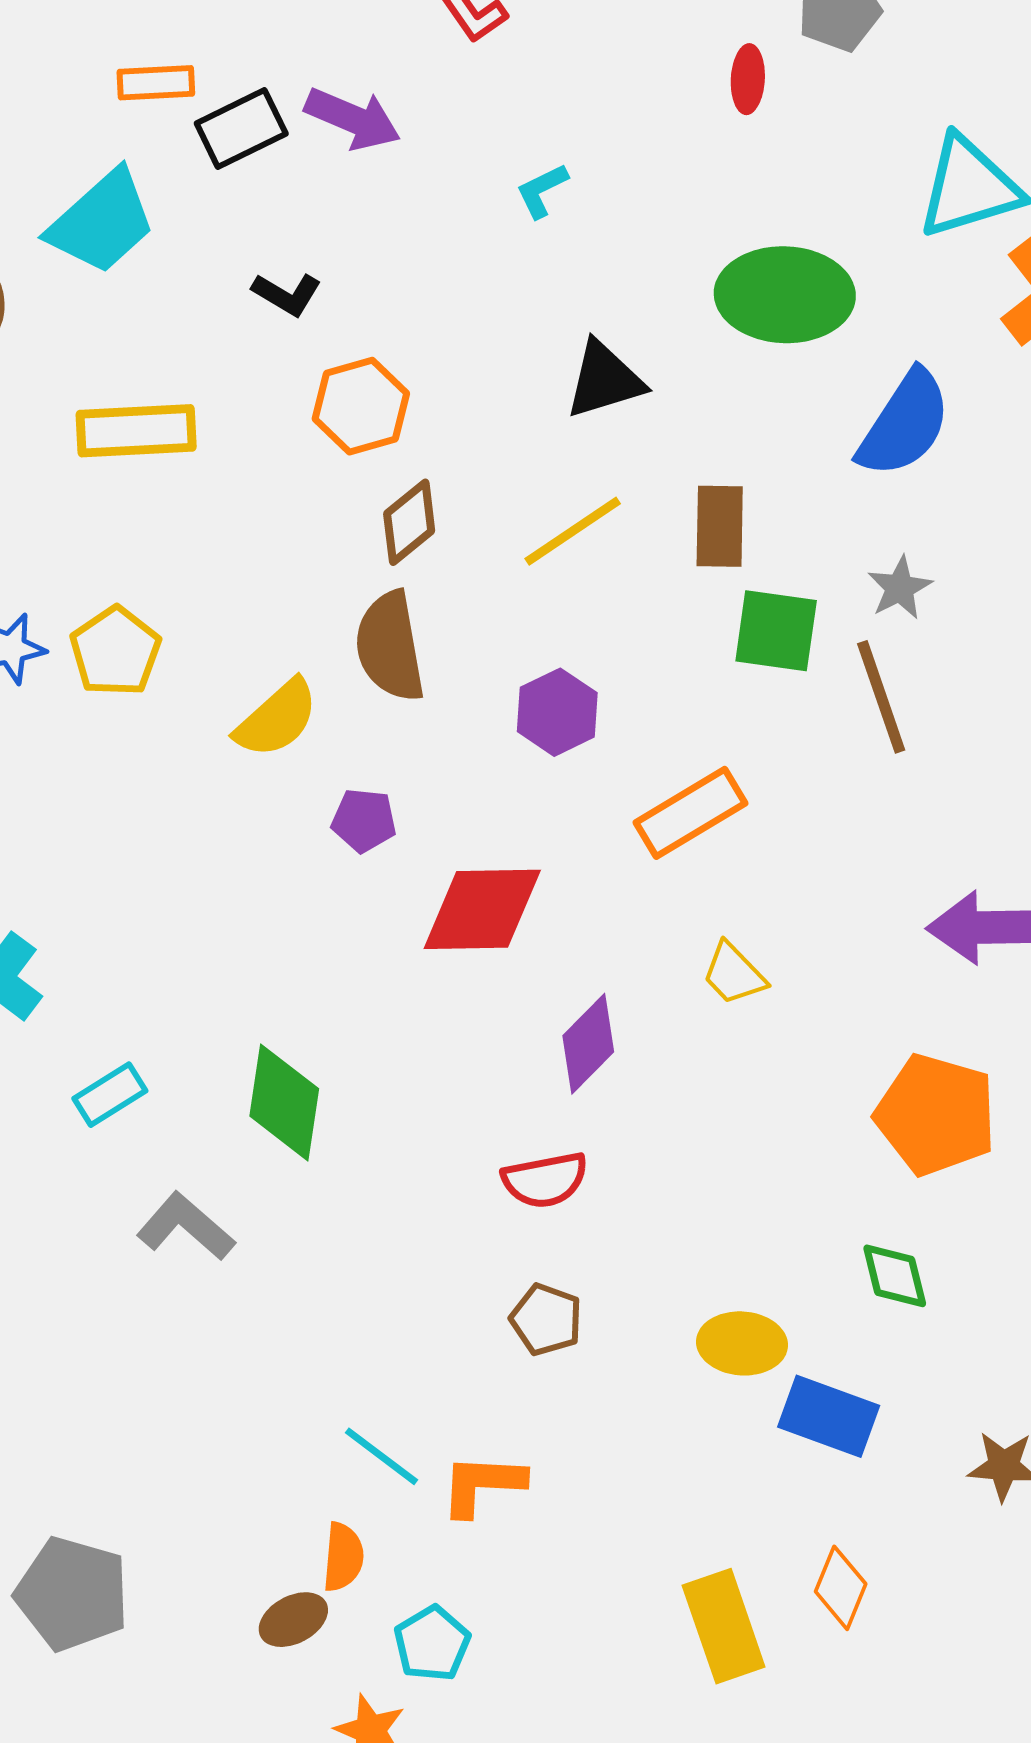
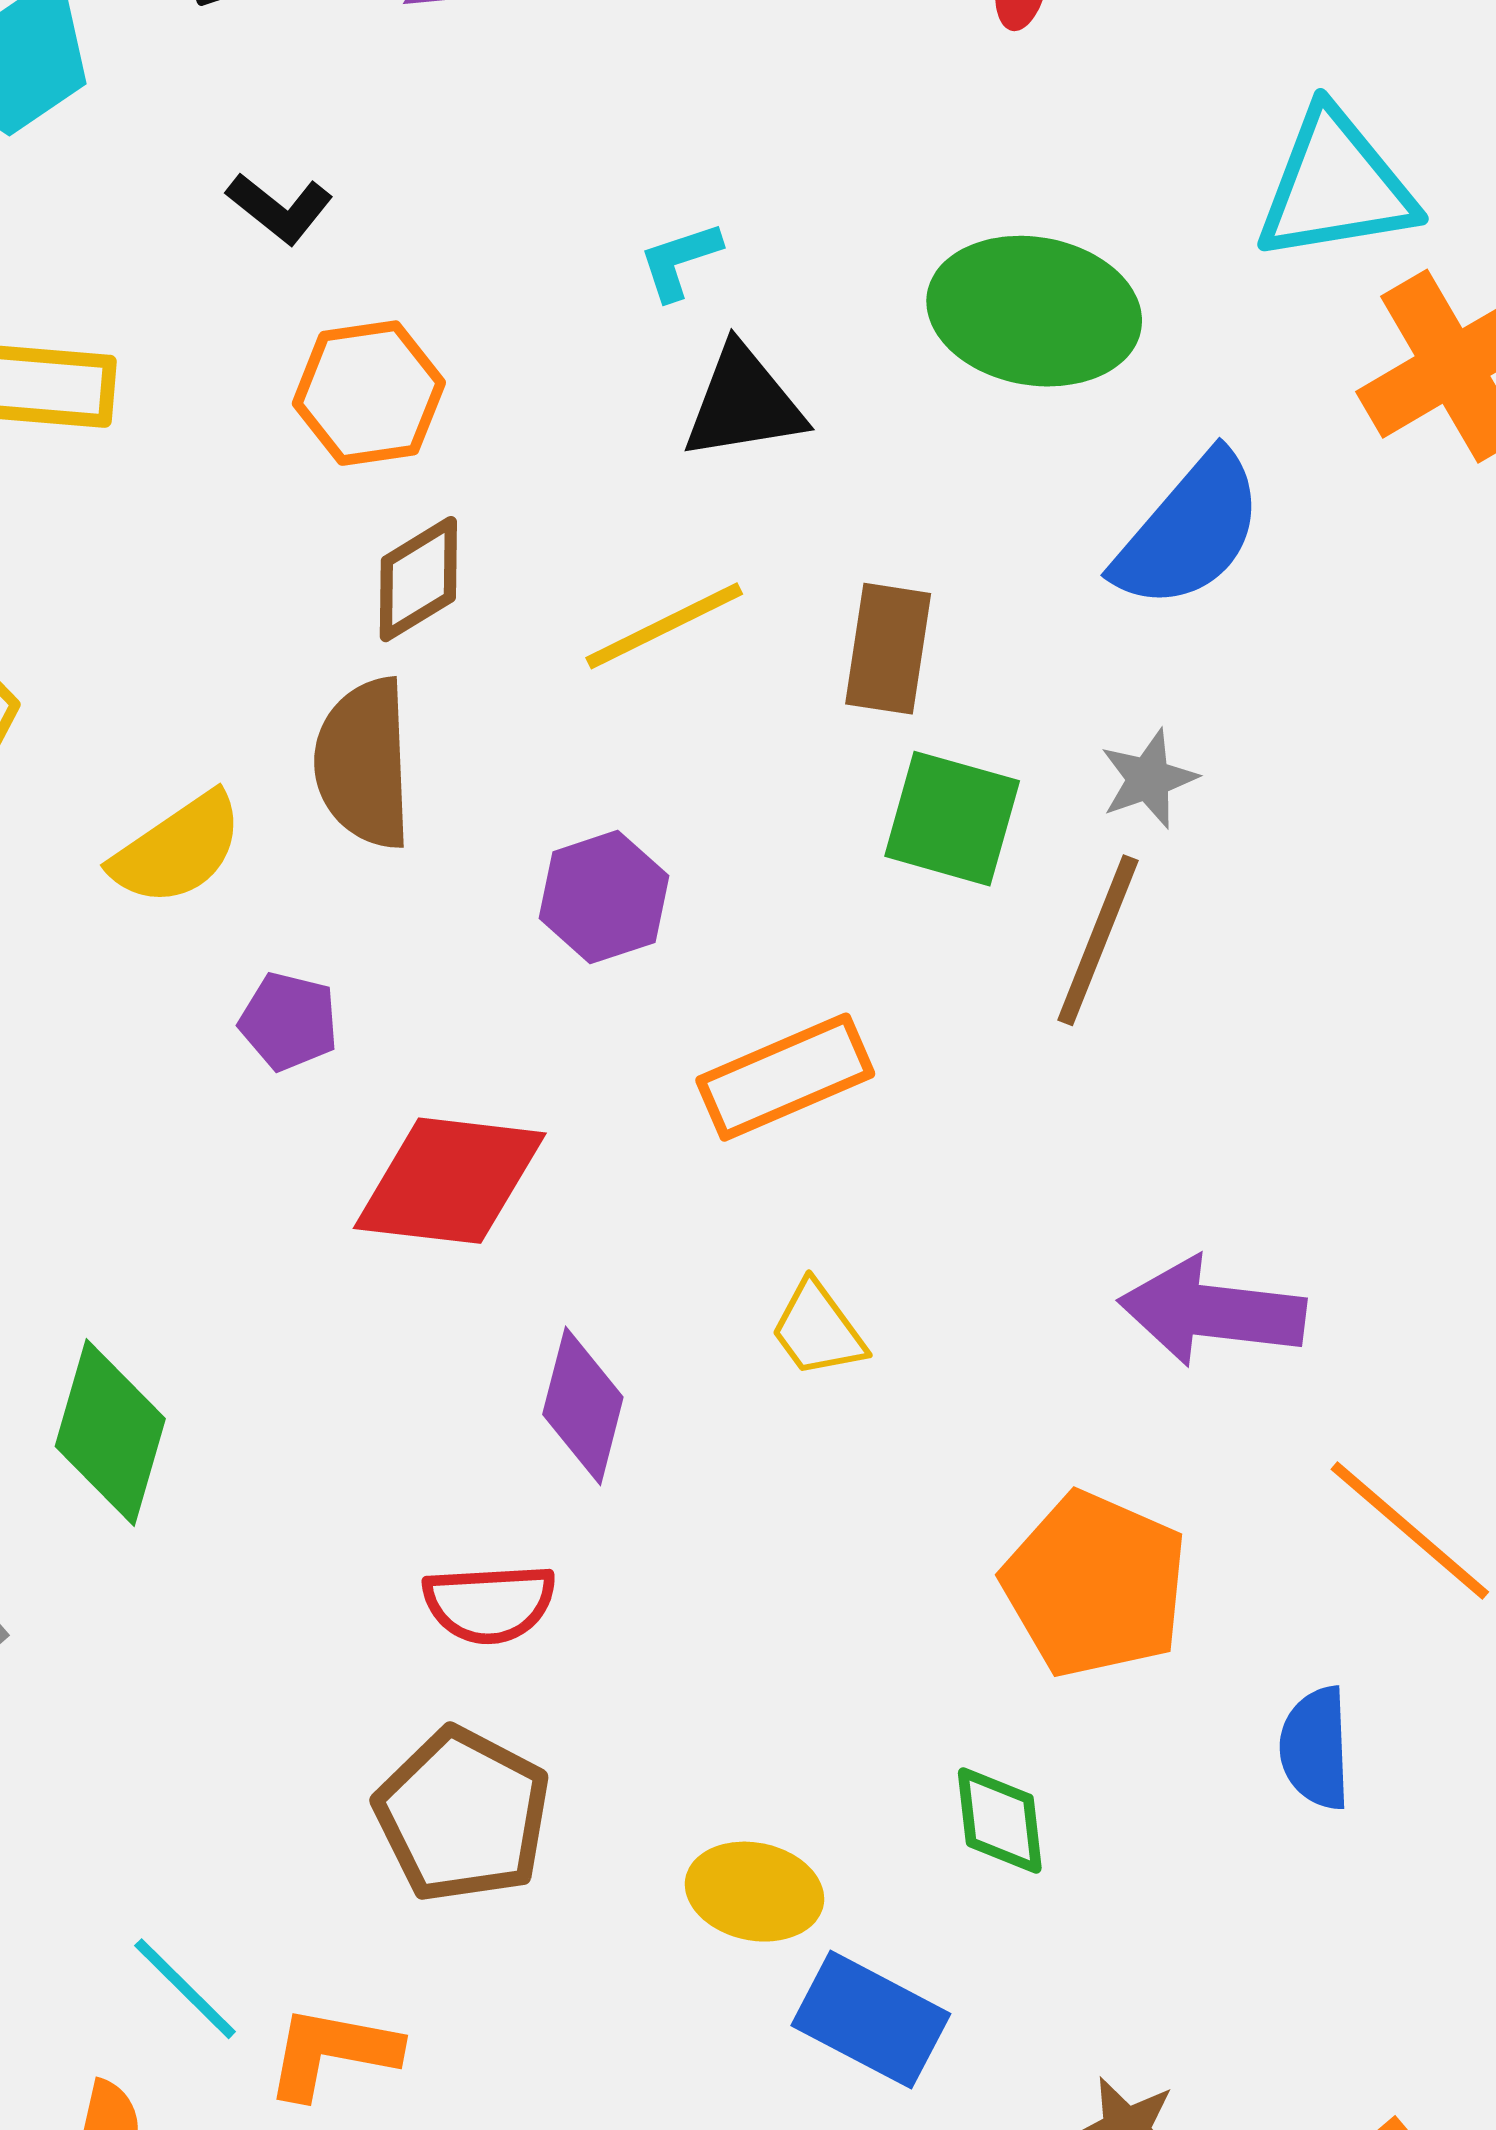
cyan L-shape: (542, 191) -> (680, 261), moved
brown line: (881, 697) -> (1098, 940), turned 33
purple diamond: (588, 1044) -> (583, 1406), turned -38
brown pentagon: (546, 1319) -> (463, 1815), size x1.6

